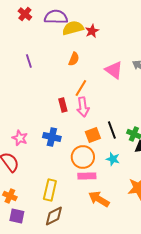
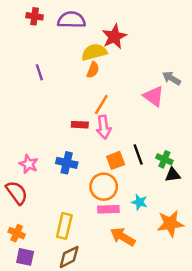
red cross: (25, 14) -> (35, 16), turned -32
yellow semicircle: (73, 28) -> (94, 52), moved
red star: (92, 31) -> (114, 37), size x1.5
pink triangle: (114, 70) -> (154, 96), moved
red rectangle: (63, 105) -> (80, 125), turned -72
cyan star: (113, 159) -> (139, 202), moved

